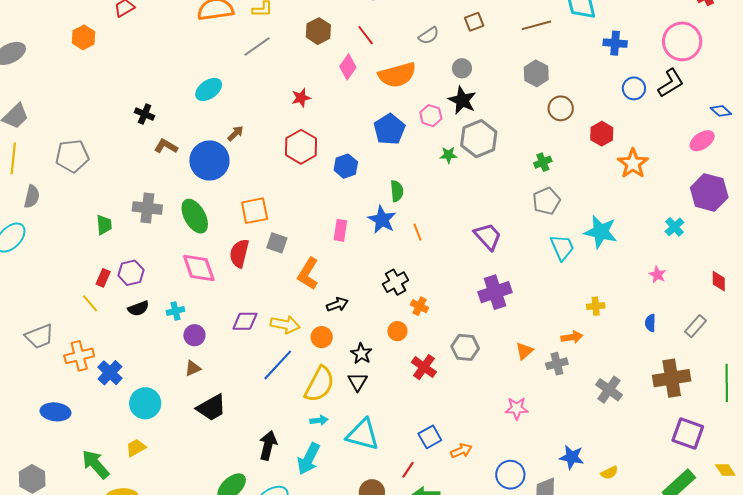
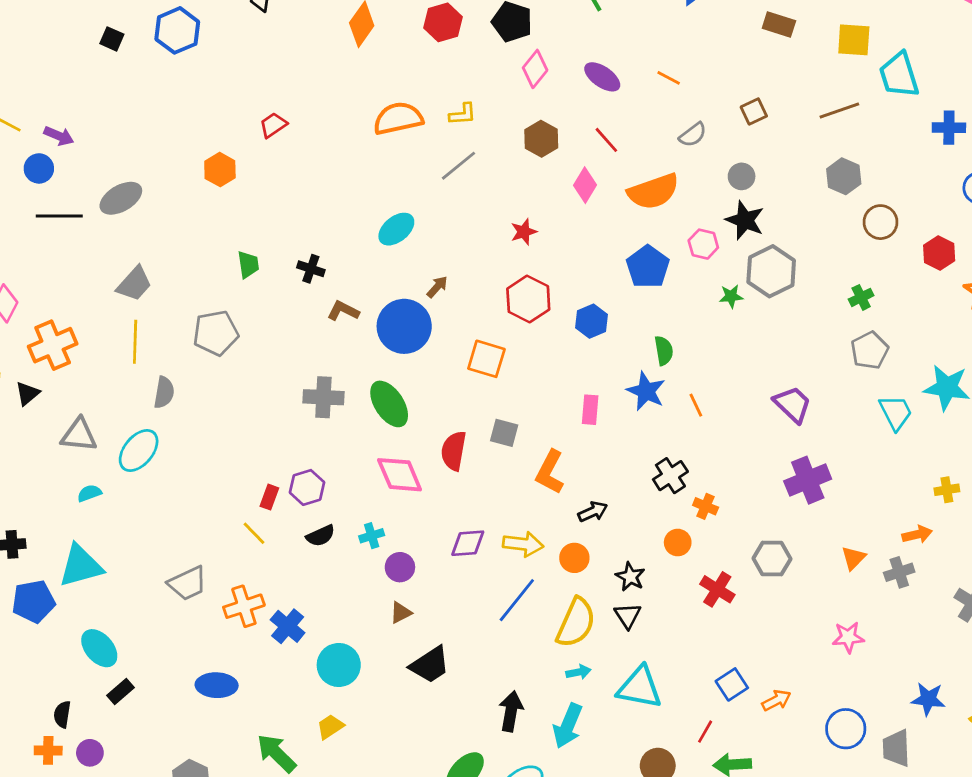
orange square: (255, 211) -> (486, 359), moved, turned 32
green trapezoid: (104, 225) -> (248, 265), moved

